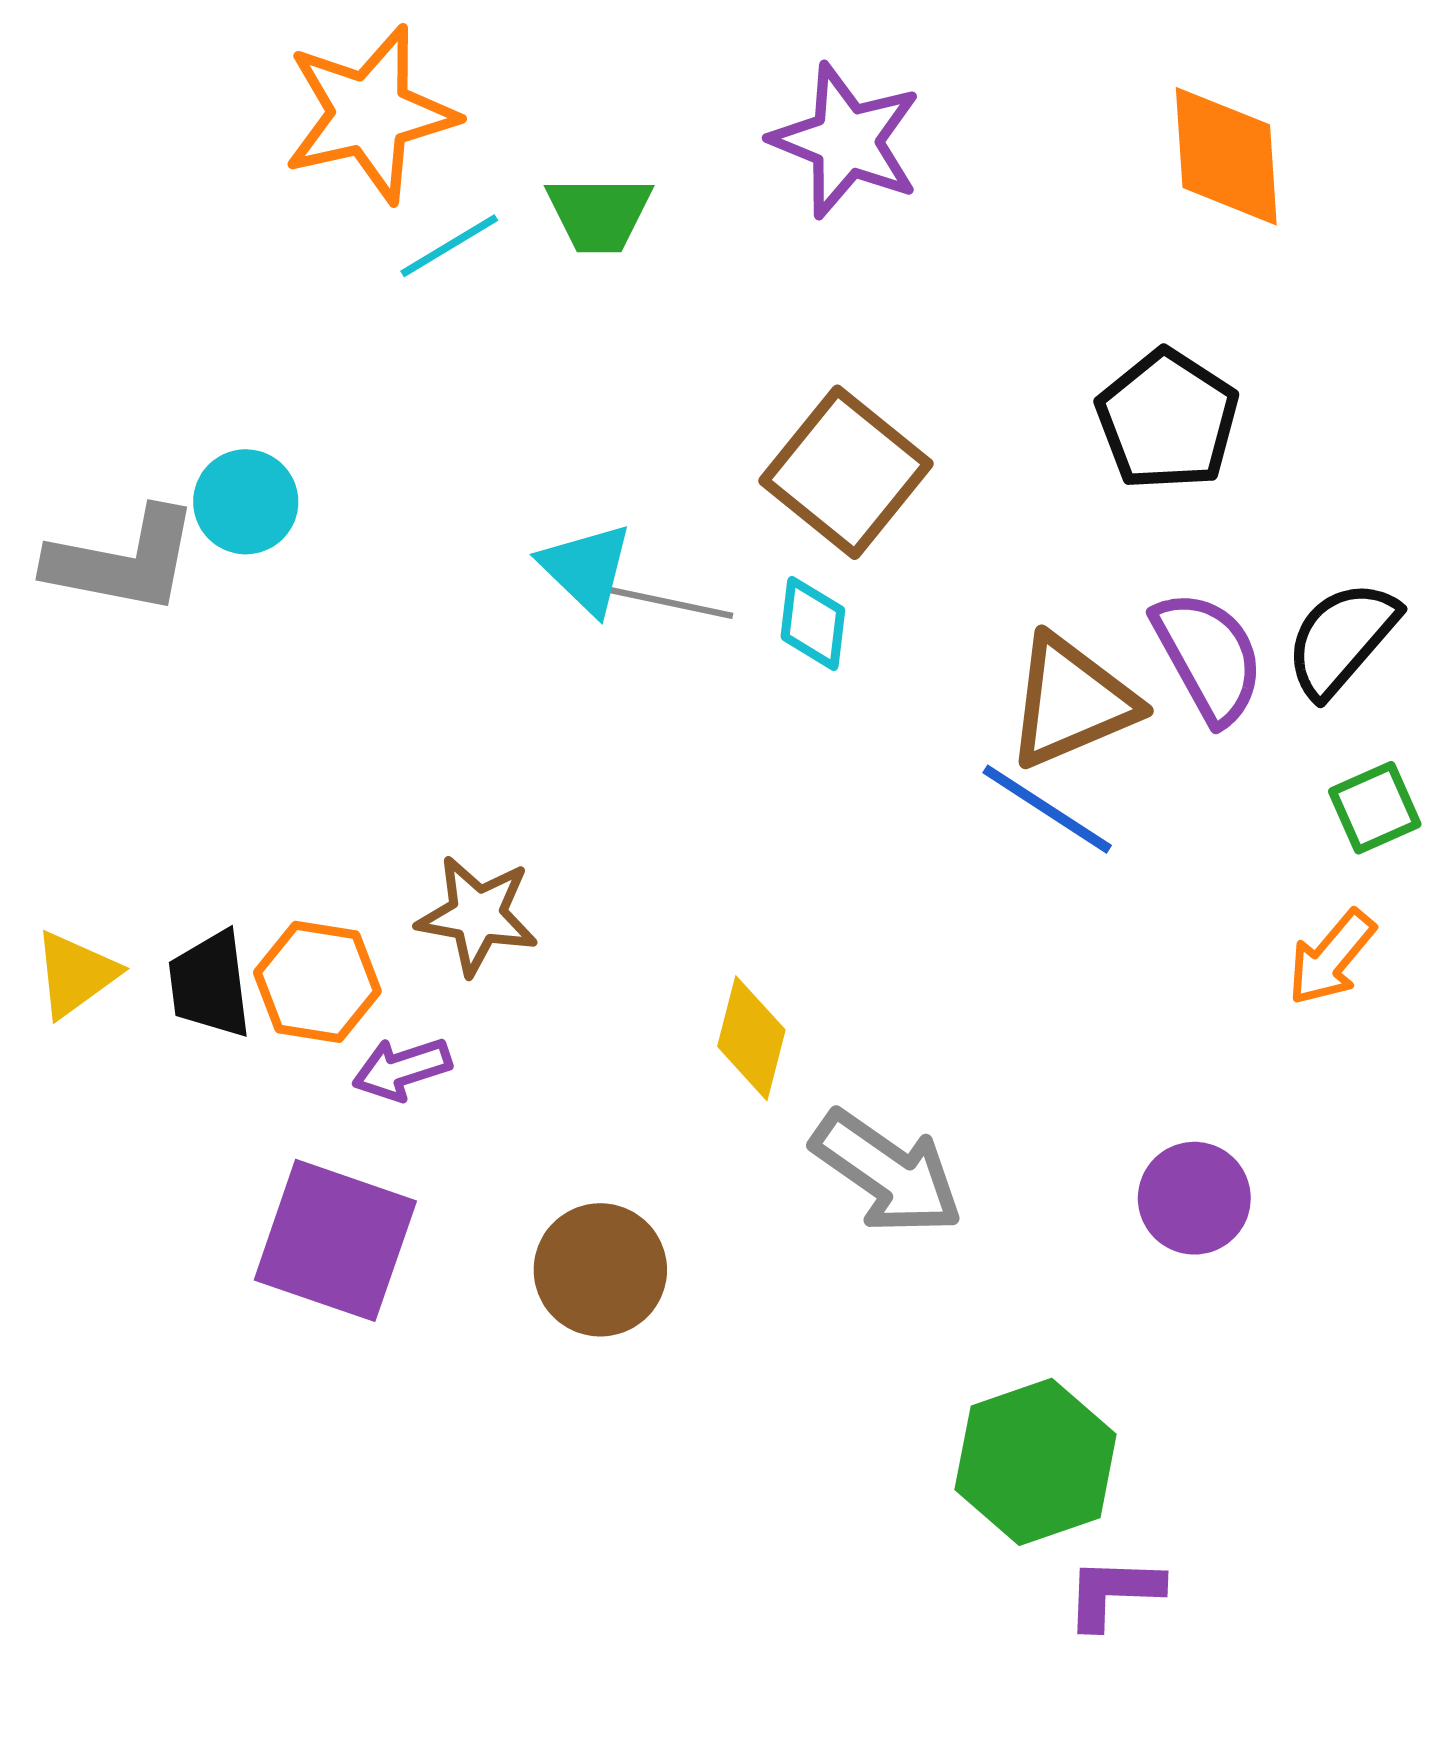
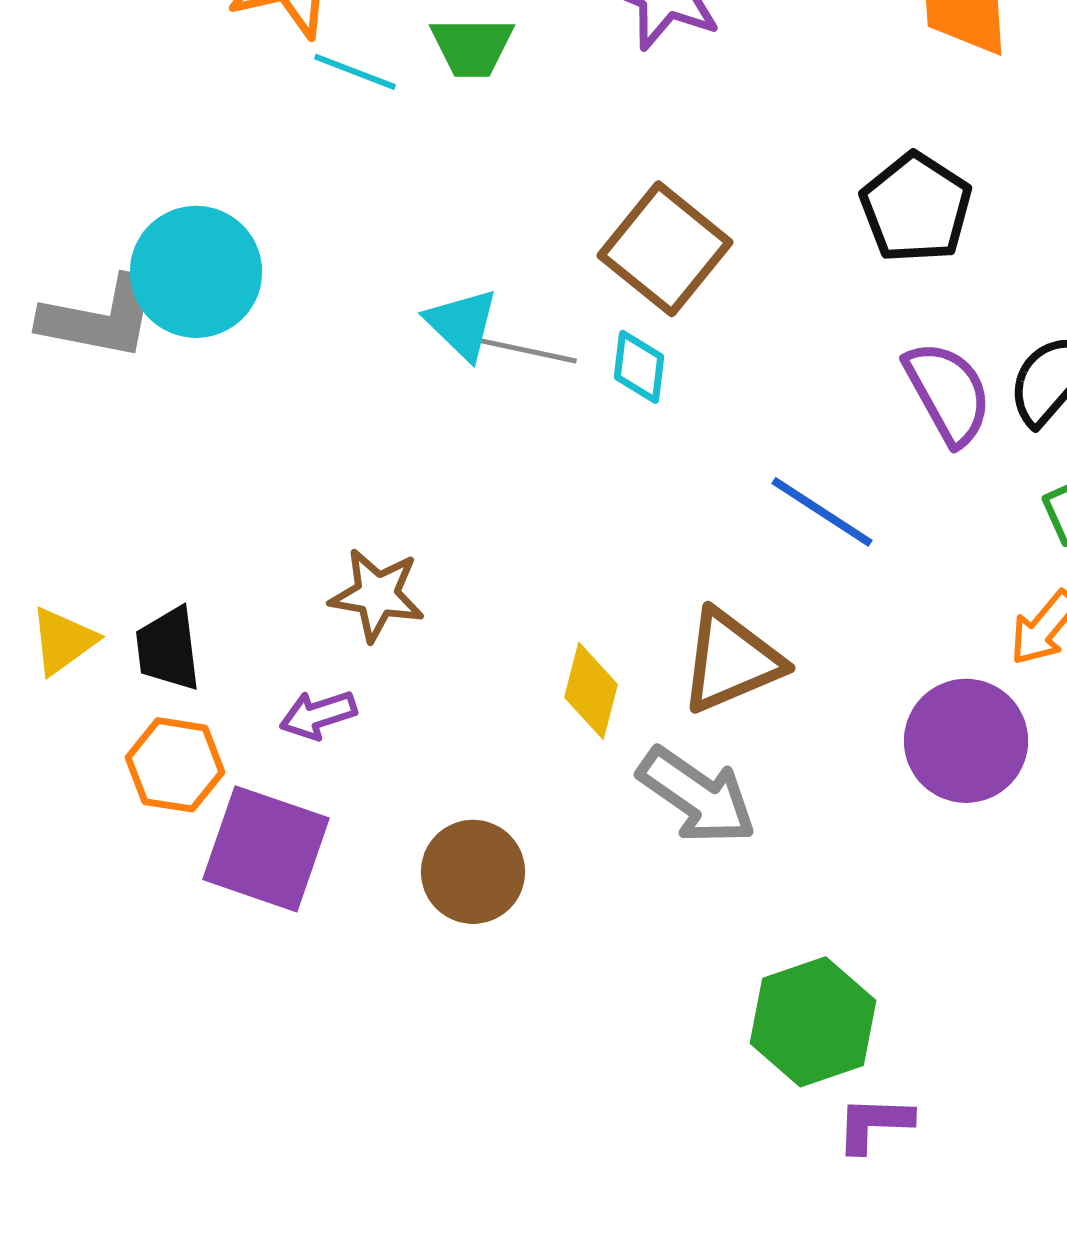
cyan line: (449, 246) -> (355, 72), turned 52
cyan circle: (246, 502) -> (196, 272), size x1.6
brown triangle: (1071, 701) -> (731, 661), moved
orange hexagon: (317, 982) -> (175, 765), moved
purple circle: (1194, 1198) -> (966, 741), moved, size x1.4

